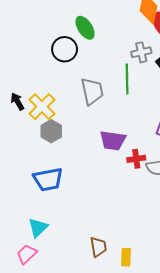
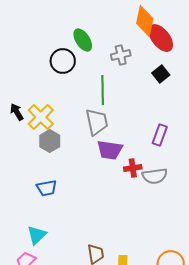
gray cross: (141, 52) -> (121, 55), moved
green line: (127, 79) -> (103, 90), moved
gray trapezoid: (92, 91) -> (97, 122), moved
blue trapezoid: (48, 179) -> (47, 188), size x0.7

